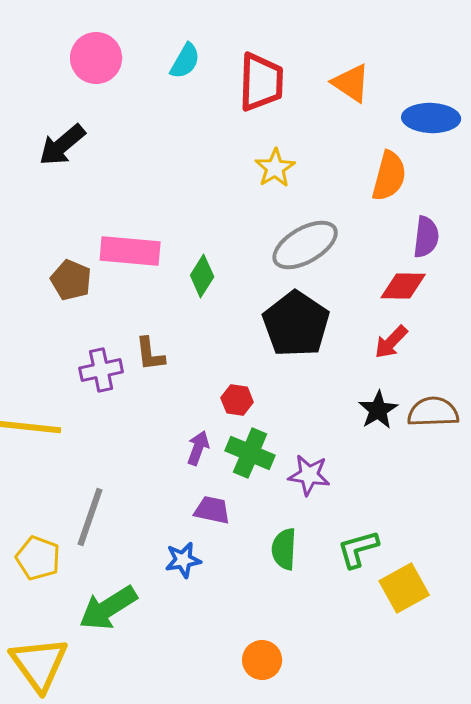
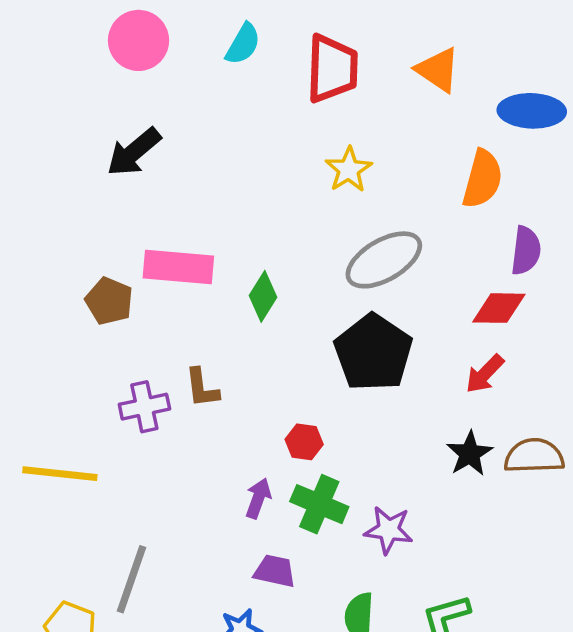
black arrow: (62, 145) -> (134, 152), moved

